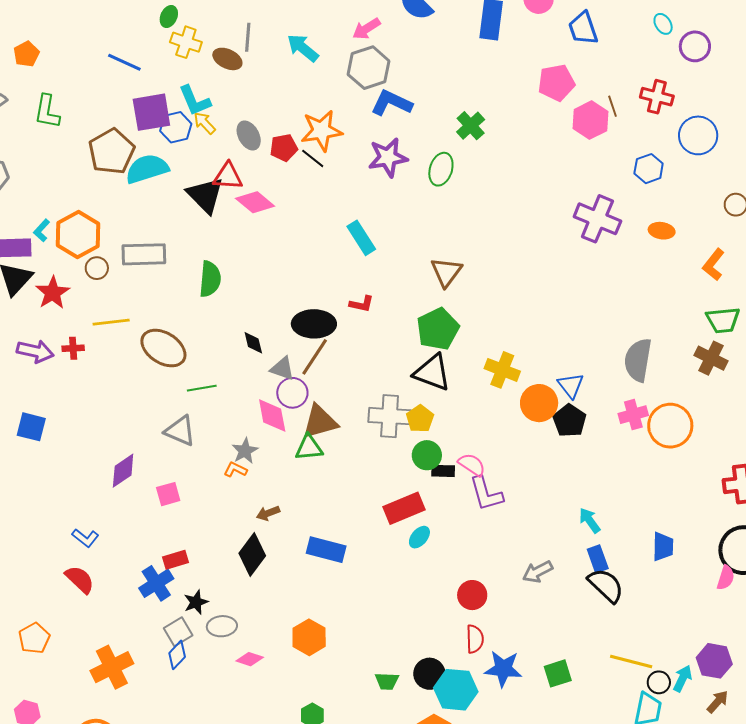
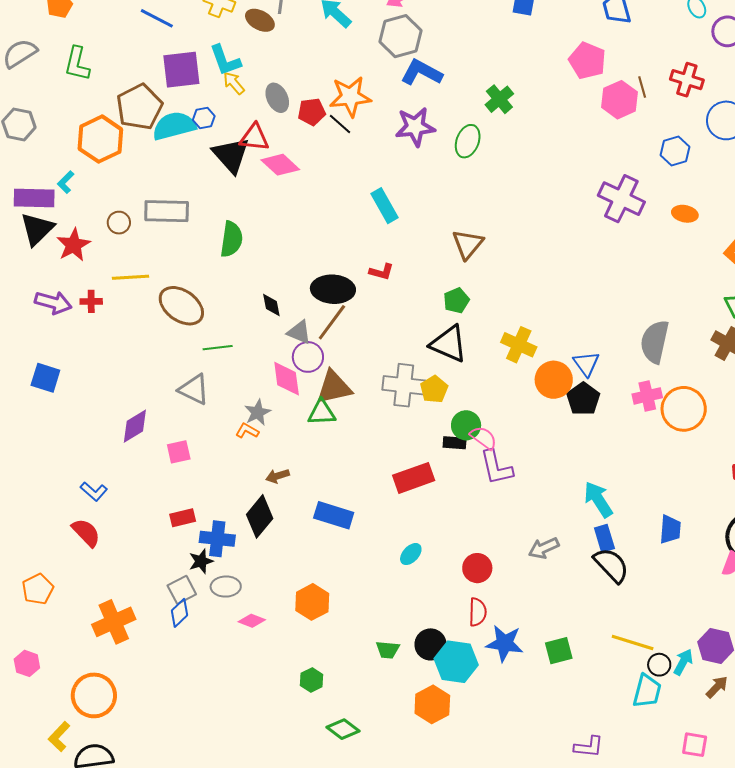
pink pentagon: (556, 83) -> (587, 61), turned 30
blue hexagon: (176, 127) -> (204, 118), moved, size x0.7
orange hexagon: (78, 234) -> (100, 139), moved
green pentagon: (438, 329) -> (456, 301), size x0.6
green circle: (427, 455) -> (466, 425), moved
cyan arrow: (590, 520) -> (598, 499), size x1.4
cyan ellipse: (419, 537) -> (411, 554), moved
blue cross: (156, 583) -> (217, 539), moved, turned 36

